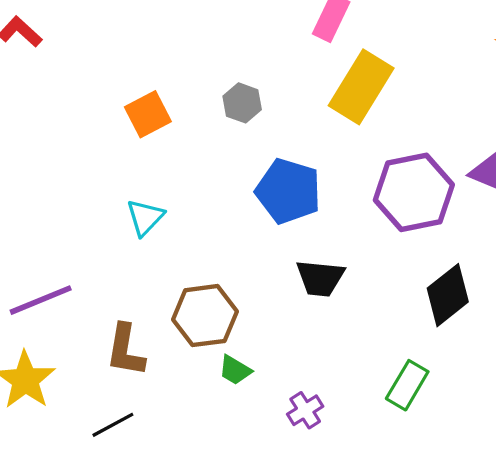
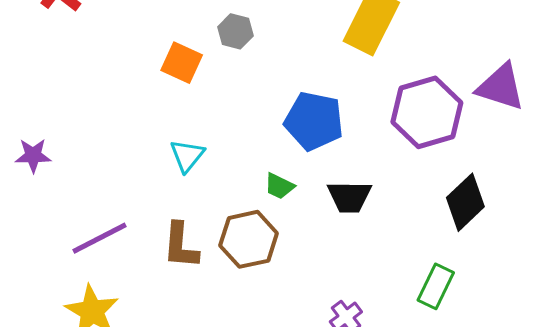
gray hexagon: (242, 103) -> (235, 31), moved
orange square: (148, 114) -> (182, 63), turned -33
brown L-shape: (126, 350) -> (181, 246), moved
green trapezoid: (235, 370) -> (279, 186), moved

